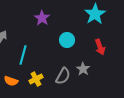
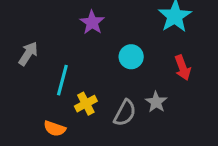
yellow cross: (36, 79) -> (86, 104), moved
orange semicircle: (11, 81) -> (55, 129), moved

